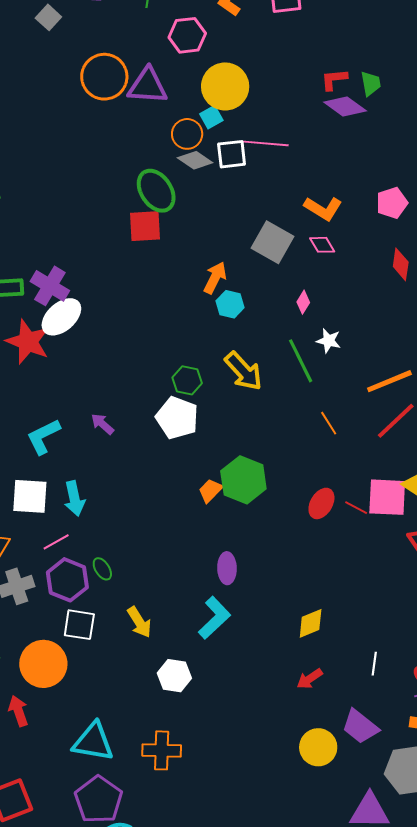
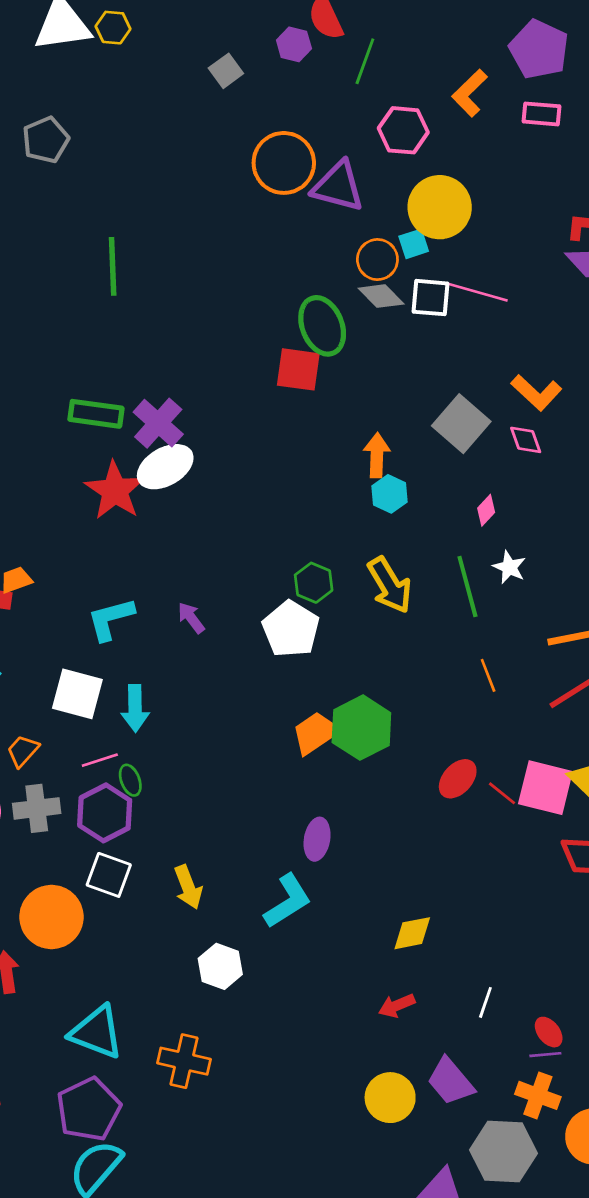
orange arrow: (215, 278) -> (377, 455), turned -36
orange trapezoid: (210, 491) -> (315, 733), size x1.4
green ellipse: (102, 569) -> (130, 780), moved

